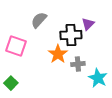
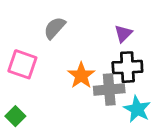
black cross: (71, 35) -> (127, 67), moved
gray cross: (78, 64) -> (109, 90), size x1.5

